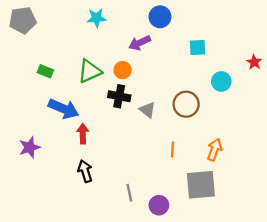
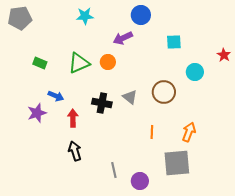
black cross: (119, 96) -> (102, 103), moved
blue arrow: (64, 109) -> (56, 96), size x0.6
purple star: (30, 147) -> (37, 113), moved

